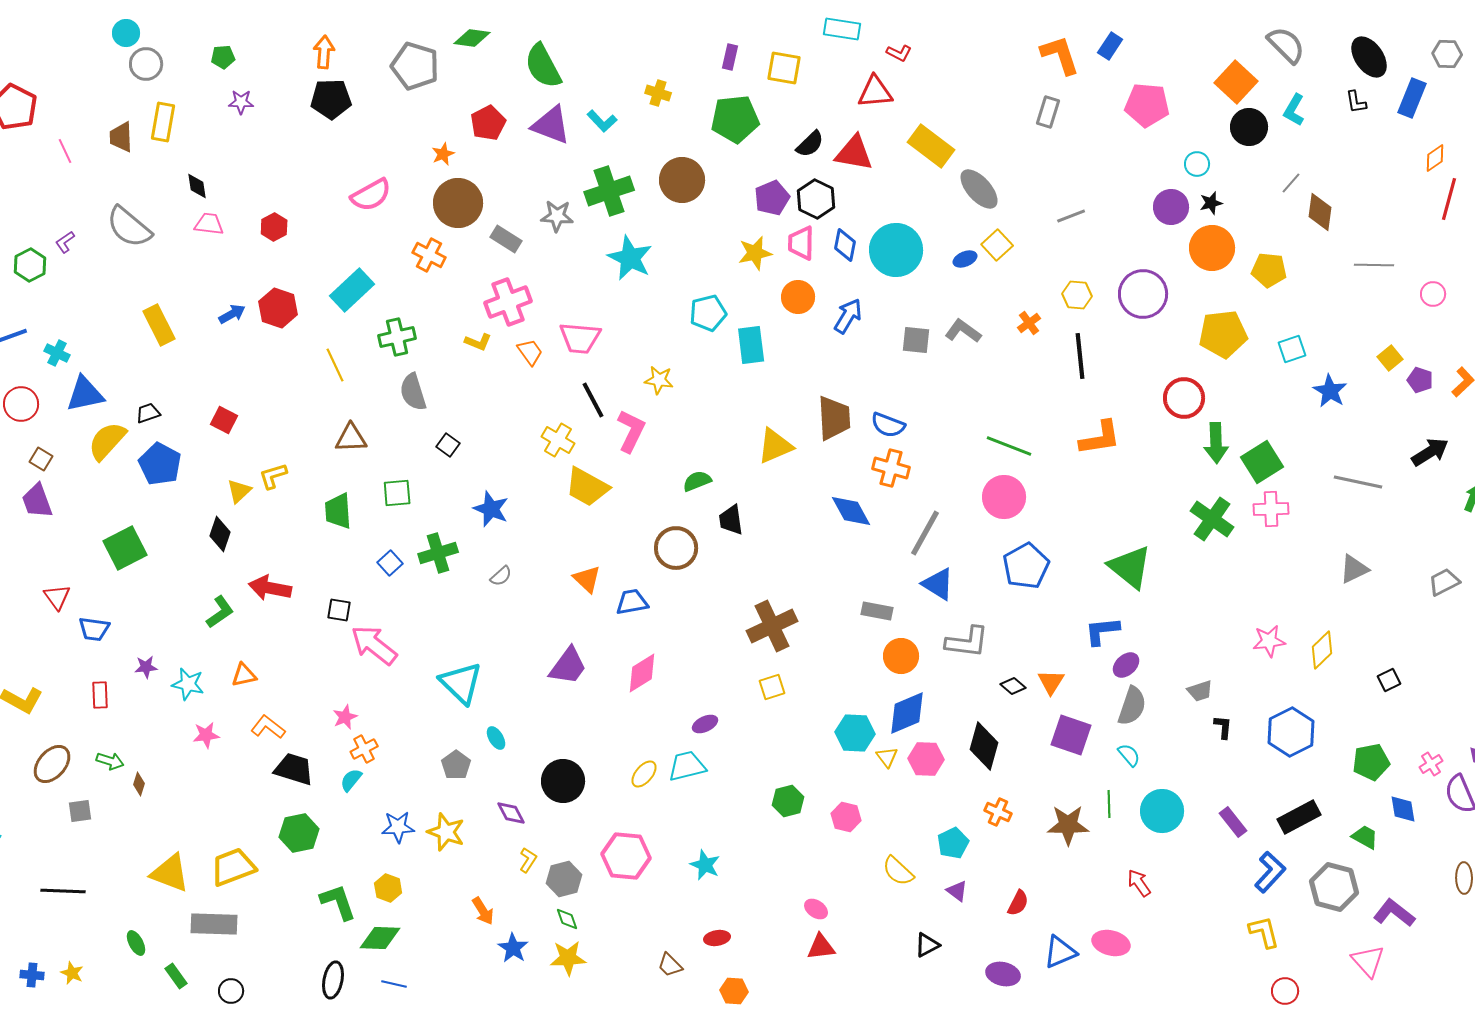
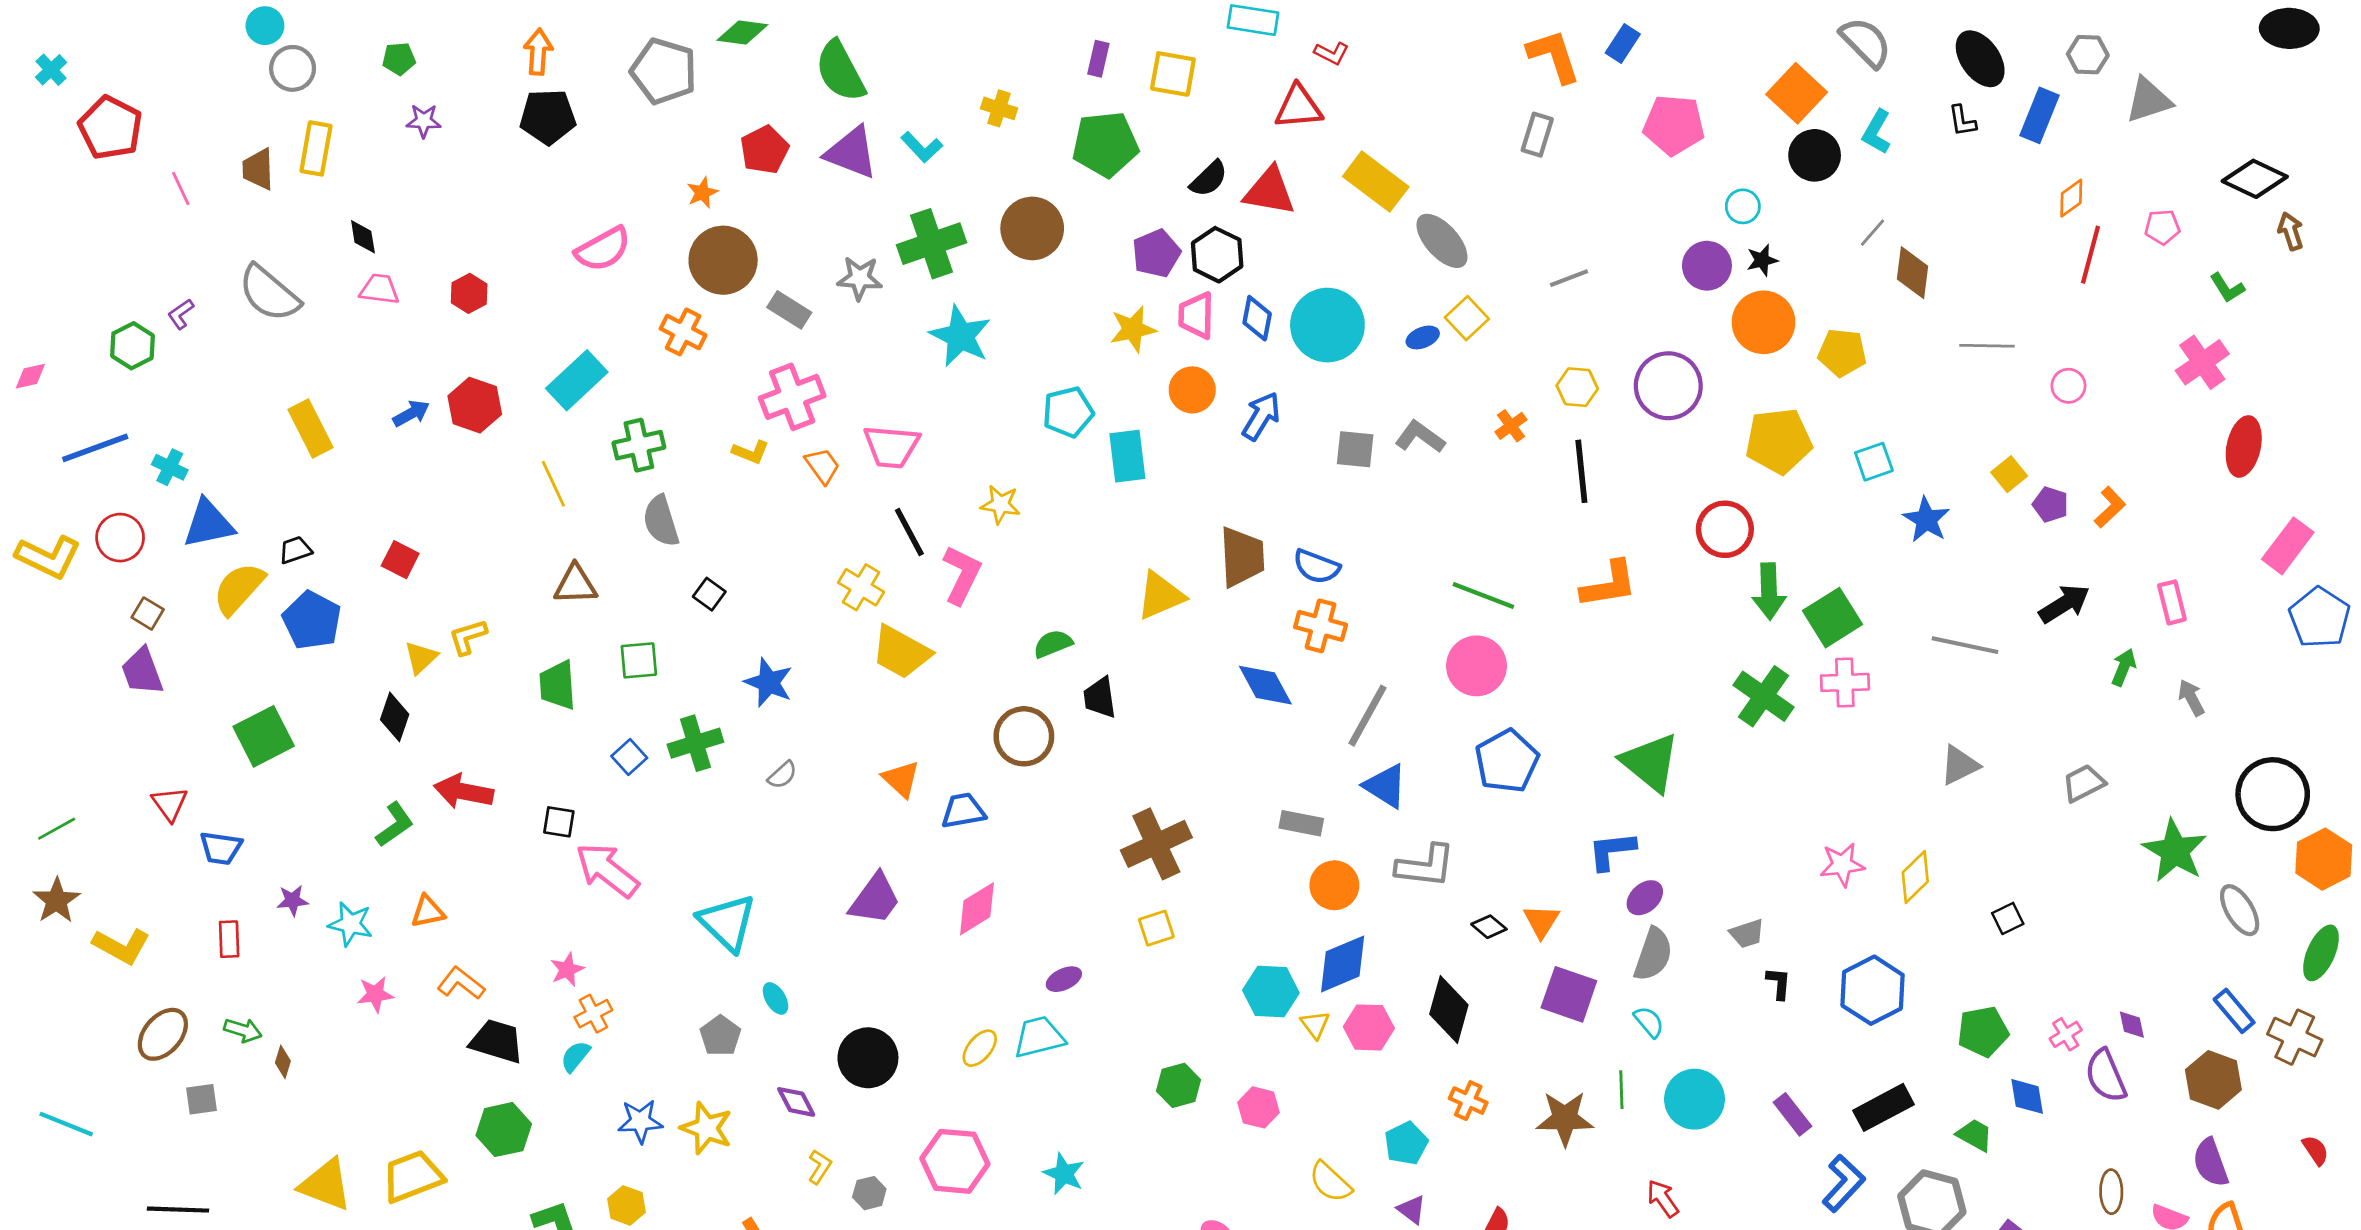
gray hexagon: (564, 879) -> (869, 1193), size x0.7

